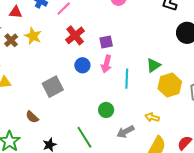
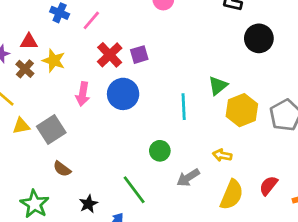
red triangle: (16, 12) -> (29, 42), moved
purple square: (106, 42) -> (139, 55), moved
pink arrow: (106, 64) -> (83, 94), moved
blue circle: (82, 65) -> (123, 94), size x1.5
gray square: (53, 87) -> (51, 130), moved

